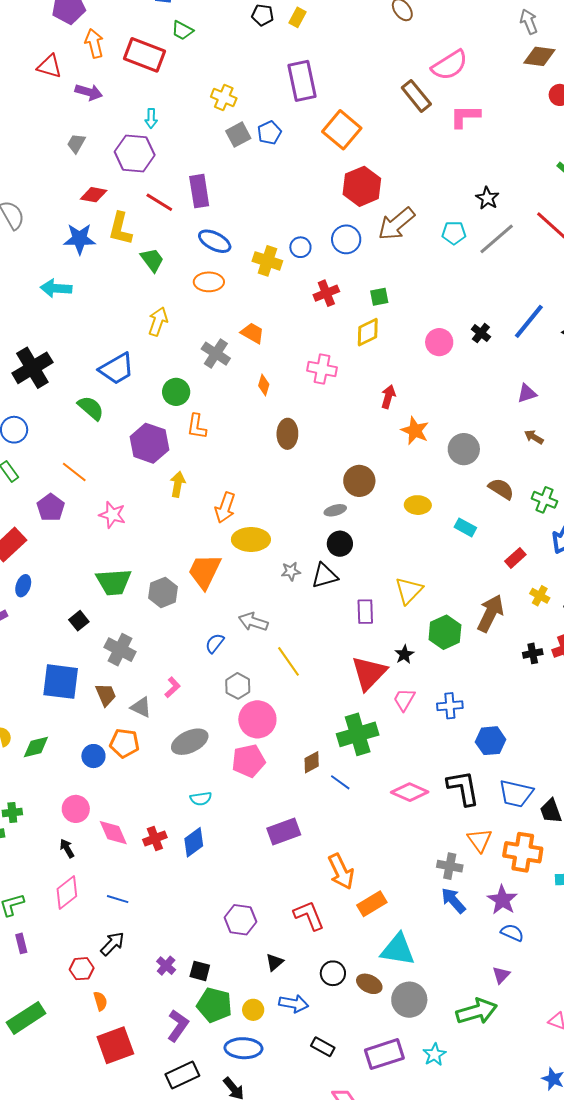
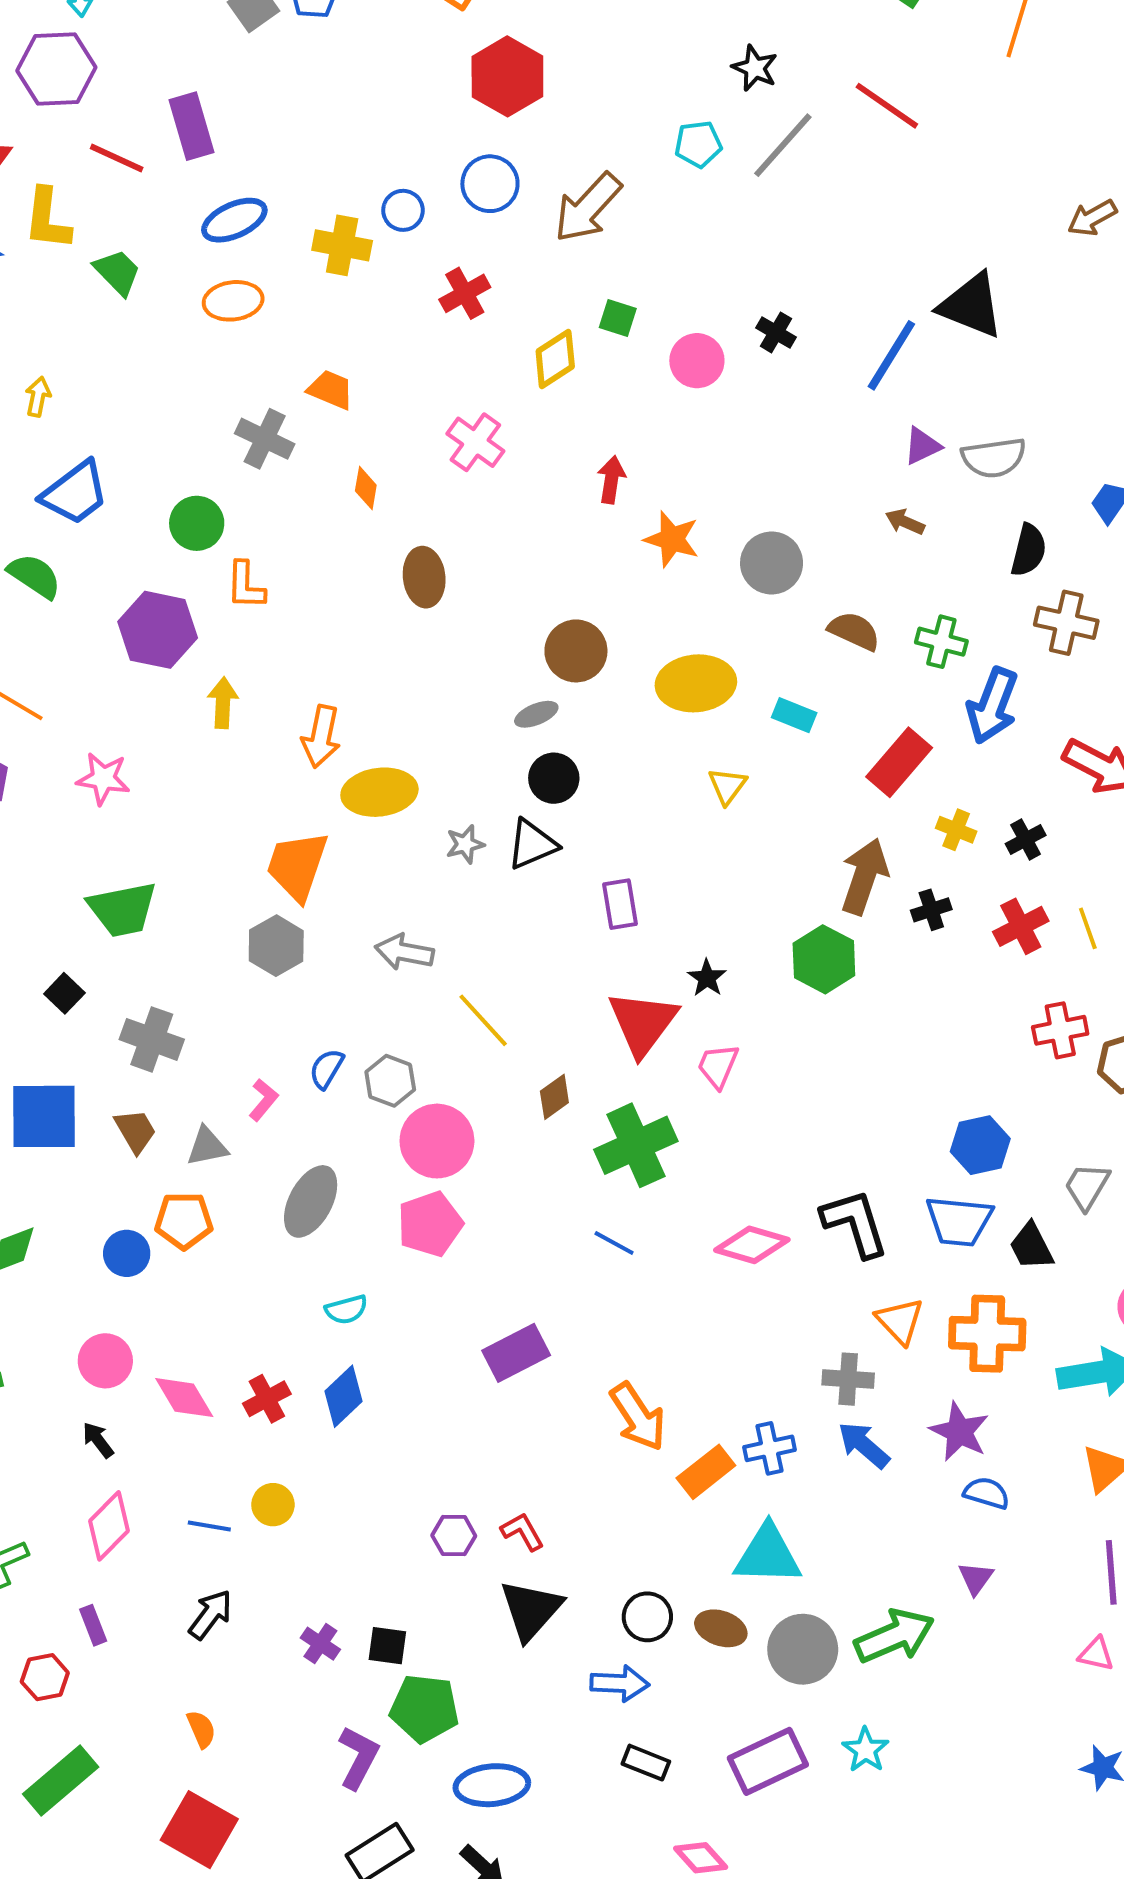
brown arrow: (396, 224) -> (588, 208), moved
blue ellipse: (215, 241) -> (234, 220), turned -44
green square: (379, 297) -> (618, 318), moved, turned 36
yellow arrow: (158, 321) -> (38, 397), moved, size x0.7
blue line: (529, 321) -> (891, 355), moved
pink cross: (322, 369) -> (475, 442), turned 32
purple triangle: (527, 393) -> (922, 446), moved
yellow ellipse: (418, 505) -> (696, 683), size x1.5
red rectangle: (515, 558) -> (899, 762), size x1.6
yellow triangle: (409, 591) -> (727, 786), moved, size x0.7
gray hexagon: (163, 592) -> (276, 946), moved
green hexagon: (445, 632) -> (824, 959), moved
blue semicircle: (215, 643) -> (327, 1069), moved
black cross: (533, 653) -> (931, 910), moved
blue cross: (450, 706) -> (770, 1448), moved
gray triangle: (141, 707) -> (207, 1146), turned -30
blue hexagon: (491, 741) -> (980, 1145), moved
gray ellipse: (190, 742) -> (311, 1201), turned -30
brown diamond: (312, 762) -> (554, 1097), moved
red L-shape: (309, 915) -> (522, 1532), moved, size x0.7
purple hexagon: (240, 920) -> (454, 1536), size x0.7
purple rectangle: (21, 943) -> (93, 1625), moved
black triangle: (275, 962) -> (531, 1610), size x1.8
red hexagon: (82, 969) -> (45, 1677), moved
blue arrow: (294, 1004) -> (620, 1683), moved
yellow circle: (253, 1010) -> (273, 1505), moved
green arrow: (477, 1011) -> (894, 1636), moved
red square: (115, 1045) -> (199, 1830), moved, turned -33

